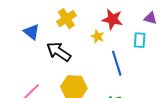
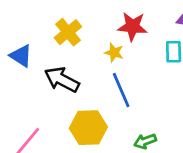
blue line: (117, 63) -> (121, 90), moved

